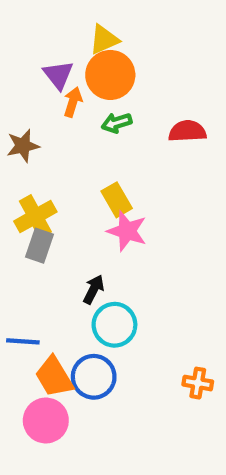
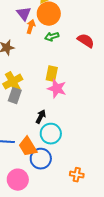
red semicircle: (187, 131) -> (86, 41), turned 36
yellow rectangle: (117, 200) -> (52, 74), turned 42
orange trapezoid: (54, 377) -> (28, 147), moved
orange cross: (198, 383) -> (77, 175), moved

